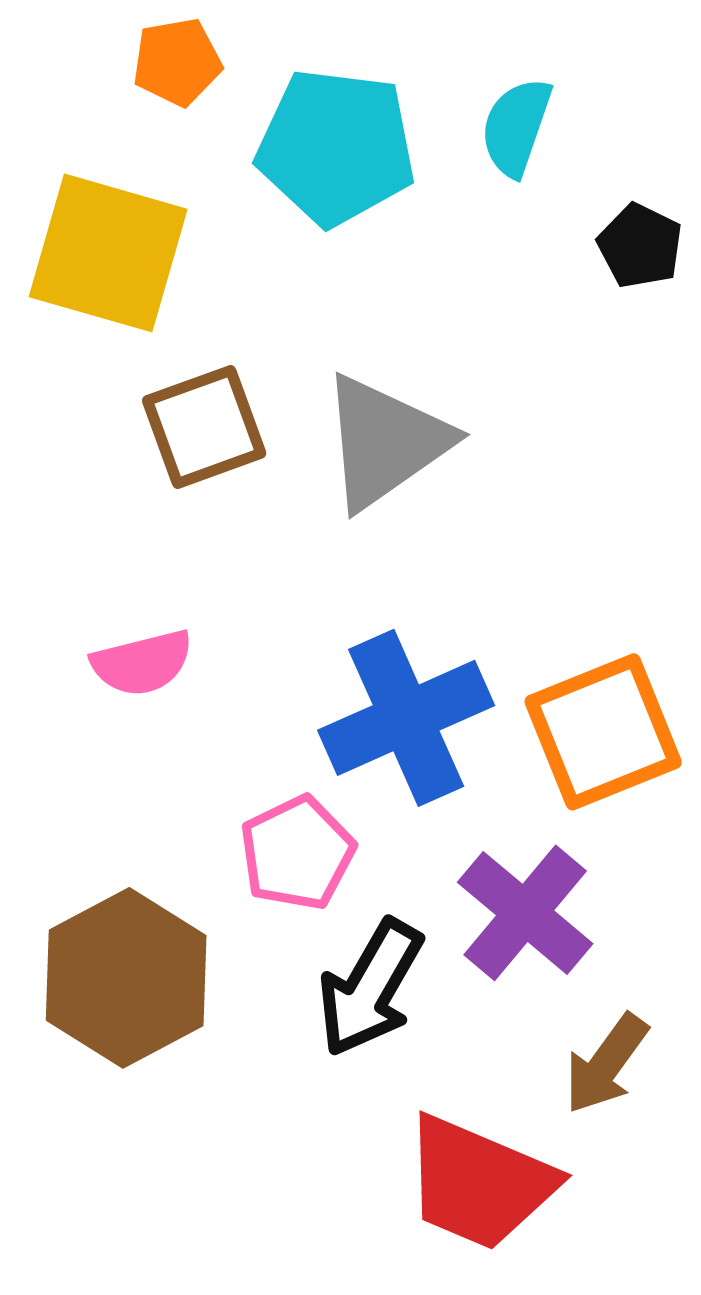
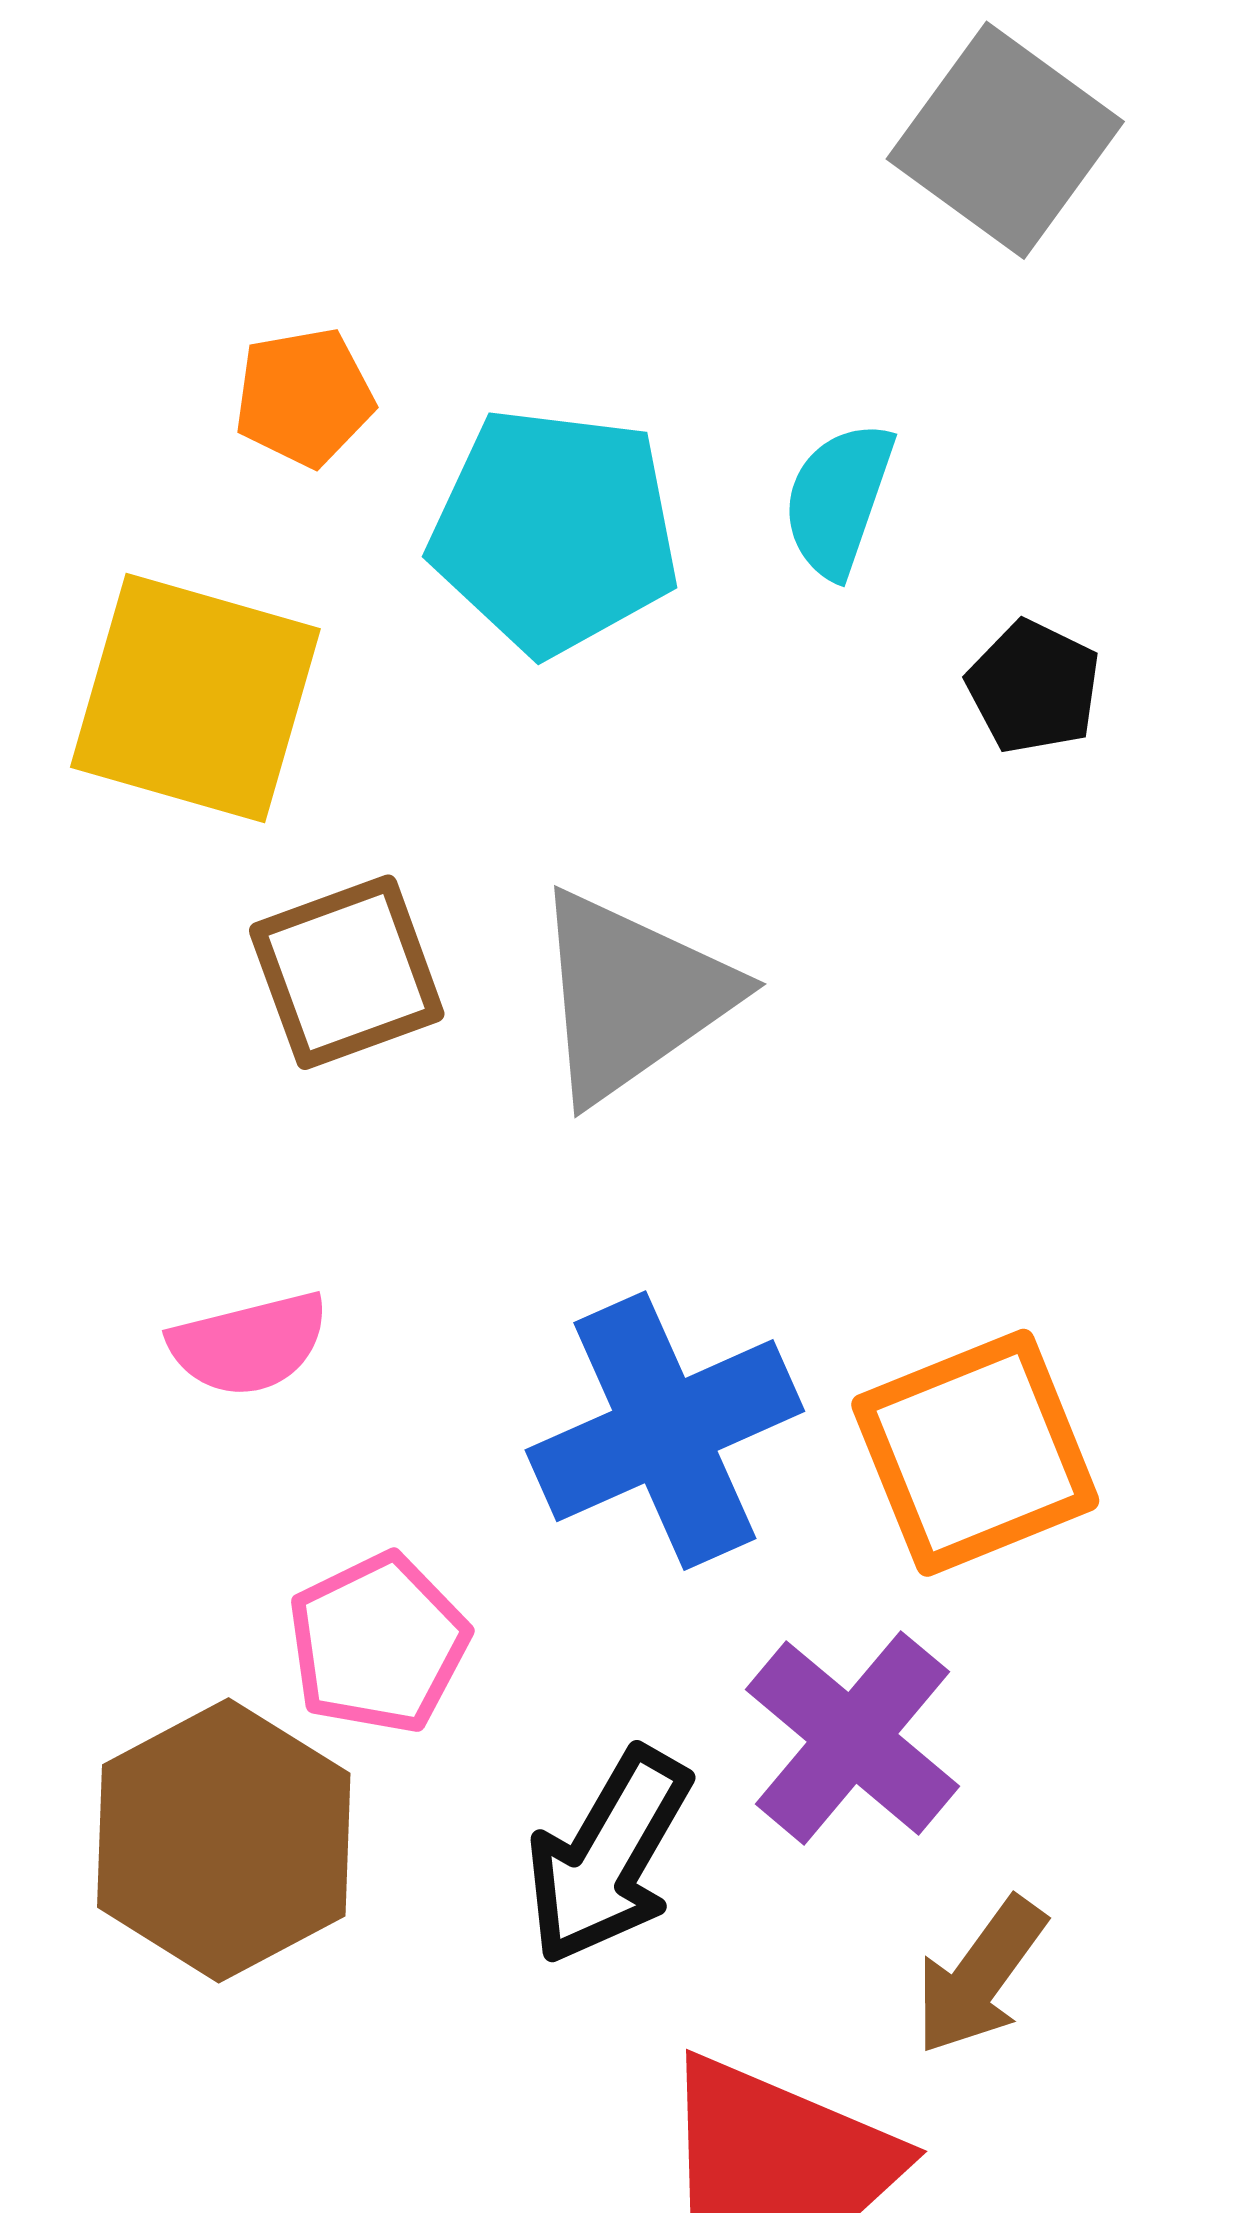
pink pentagon: (297, 853) -> (378, 1643), moved

